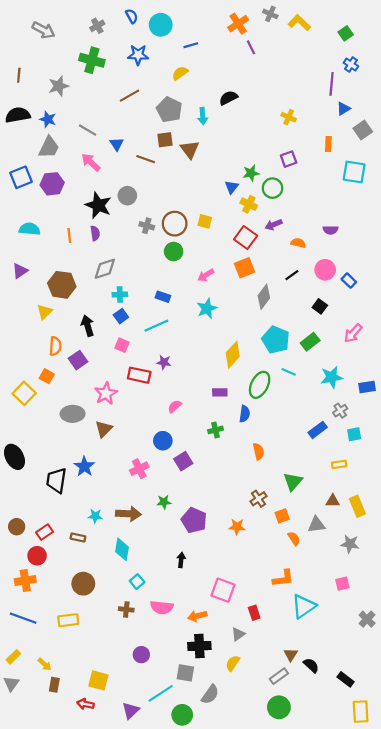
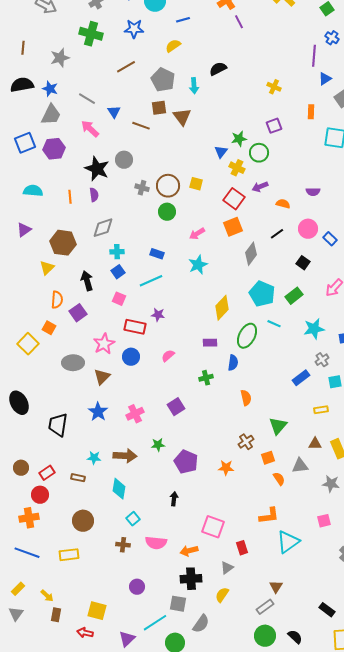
blue circle: (163, 441) -> (131, 357), moved
blue star: (84, 467) -> (98, 412), moved
black semicircle: (311, 665) -> (295, 637), moved

